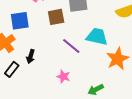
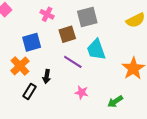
cyan trapezoid: (97, 37) -> (96, 50), moved, turned -115
purple line: (71, 46) -> (73, 62), moved

